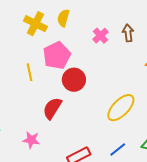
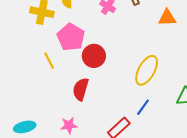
blue line: (118, 150) -> (143, 107), moved

